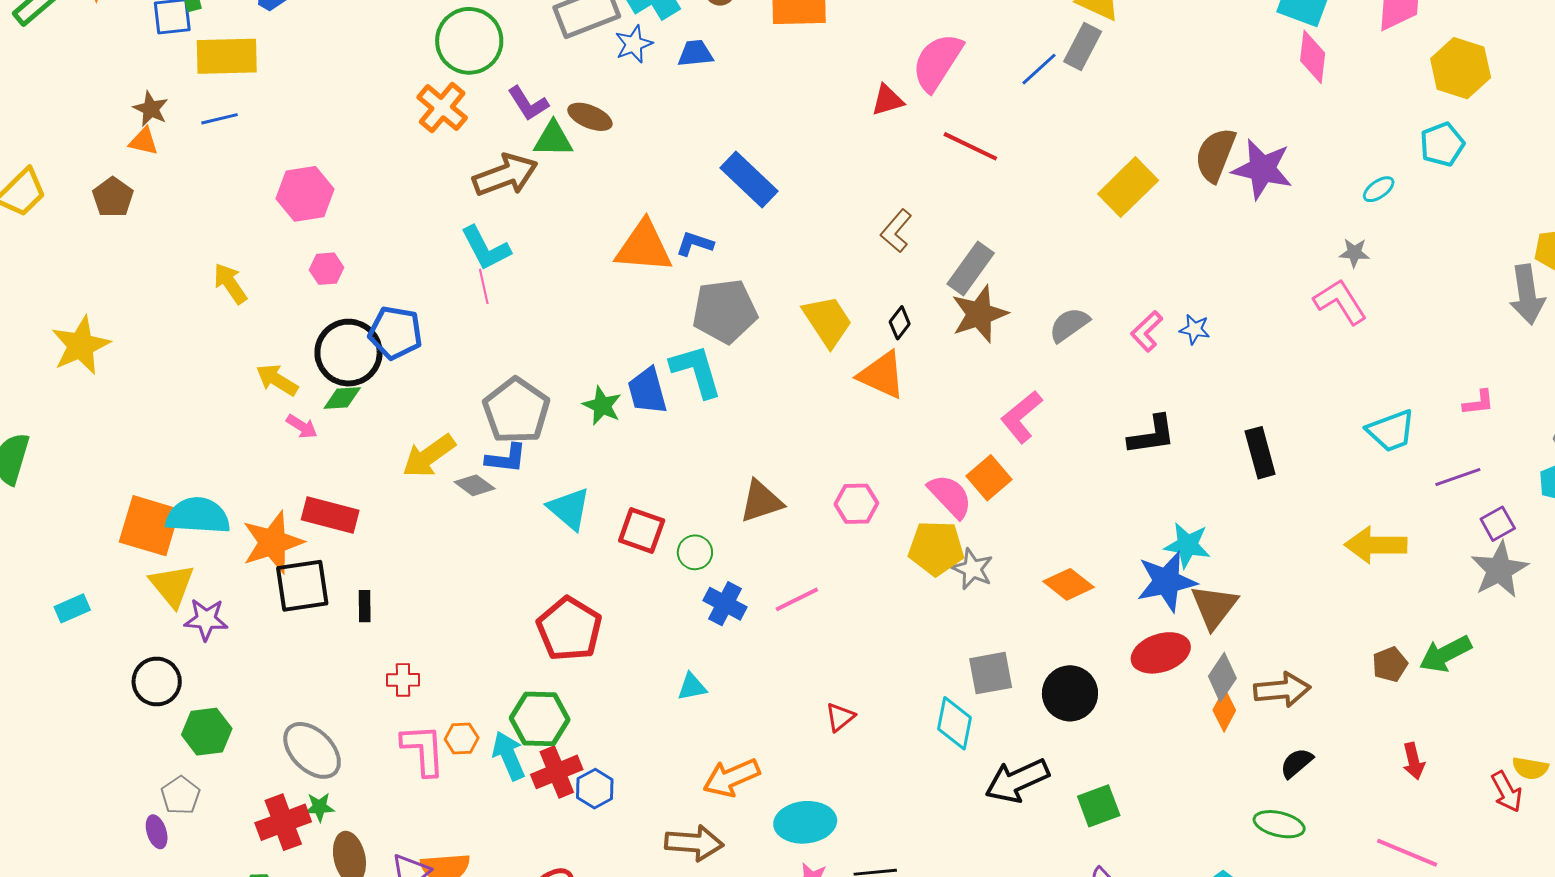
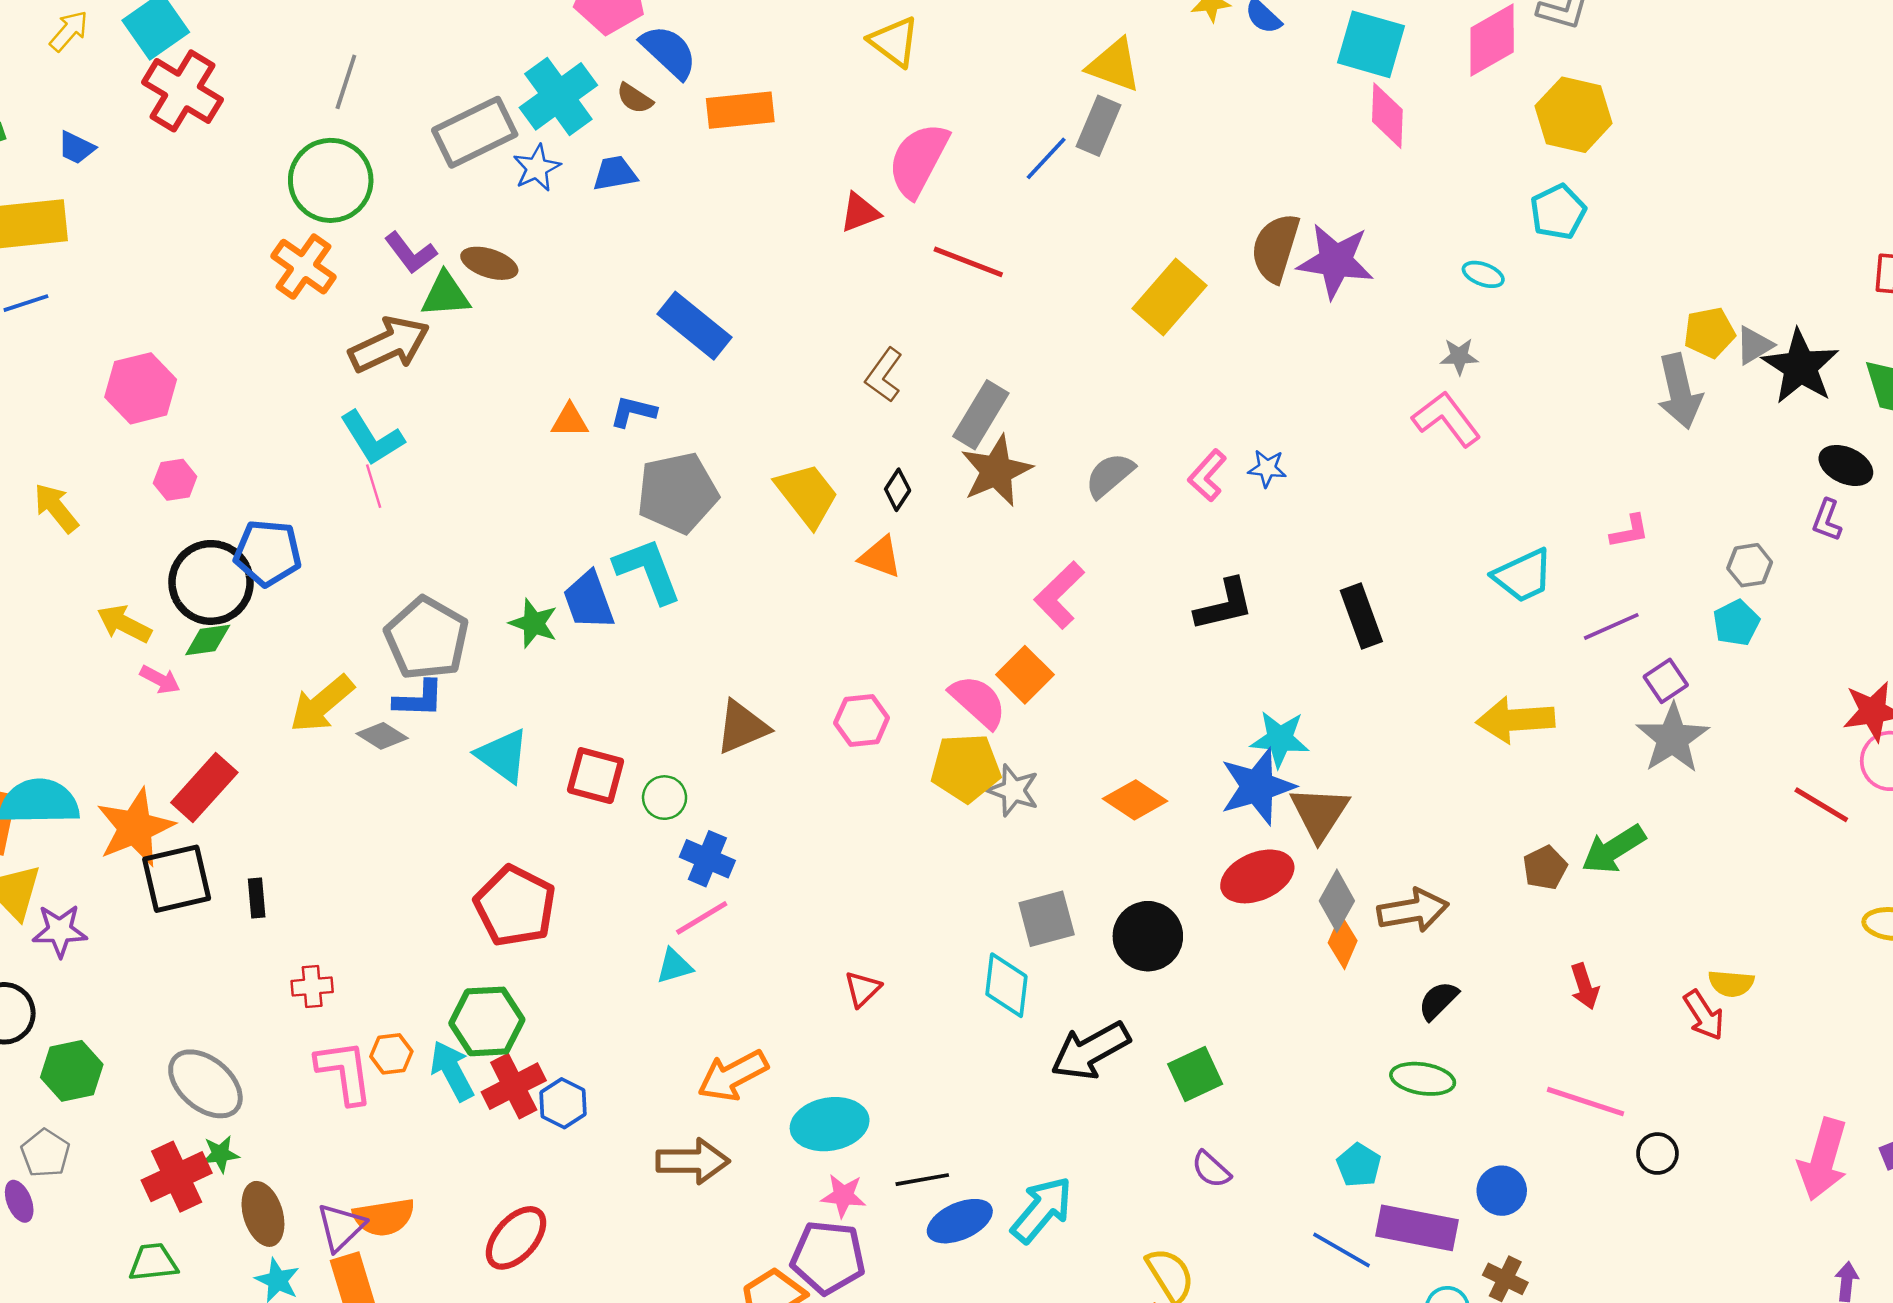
cyan ellipse: (1379, 189) -> (1483, 274), turned 60
orange triangle: (644, 247) -> (570, 421), size x0.5
orange triangle: (882, 375) -> (880, 557), size x0.7
red rectangle: (330, 515) -> (204, 787), turned -58
pink line: (797, 599) -> (702, 918), moved

